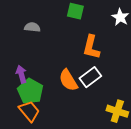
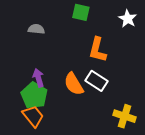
purple arrow: (21, 74) -> (38, 78), moved
white rectangle: (90, 77) -> (96, 81), turned 70

